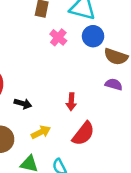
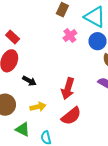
red arrow: (71, 102) -> (68, 89), size x1.5

